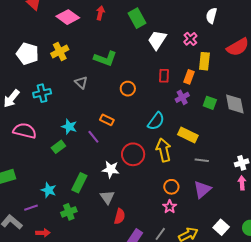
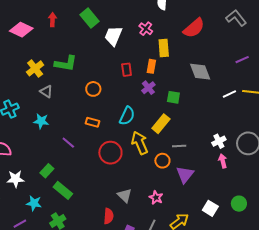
yellow cross: (60, 52) -> (35, 68), moved
green square: (210, 103) -> (173, 97), moved
gray diamond: (235, 104) -> (200, 72), moved
orange rectangle: (107, 120) -> (92, 122), moved
cyan star: (69, 127) -> (41, 121), moved
yellow rectangle: (188, 135) -> (161, 124), turned -66
green rectangle: (58, 147) -> (47, 171), moved
white star: (111, 169) -> (16, 179), moved
green rectangle: (79, 183) -> (63, 190), turned -66
orange circle: (171, 187) -> (162, 161), moved
gray triangle: (107, 197) -> (125, 195), moved

